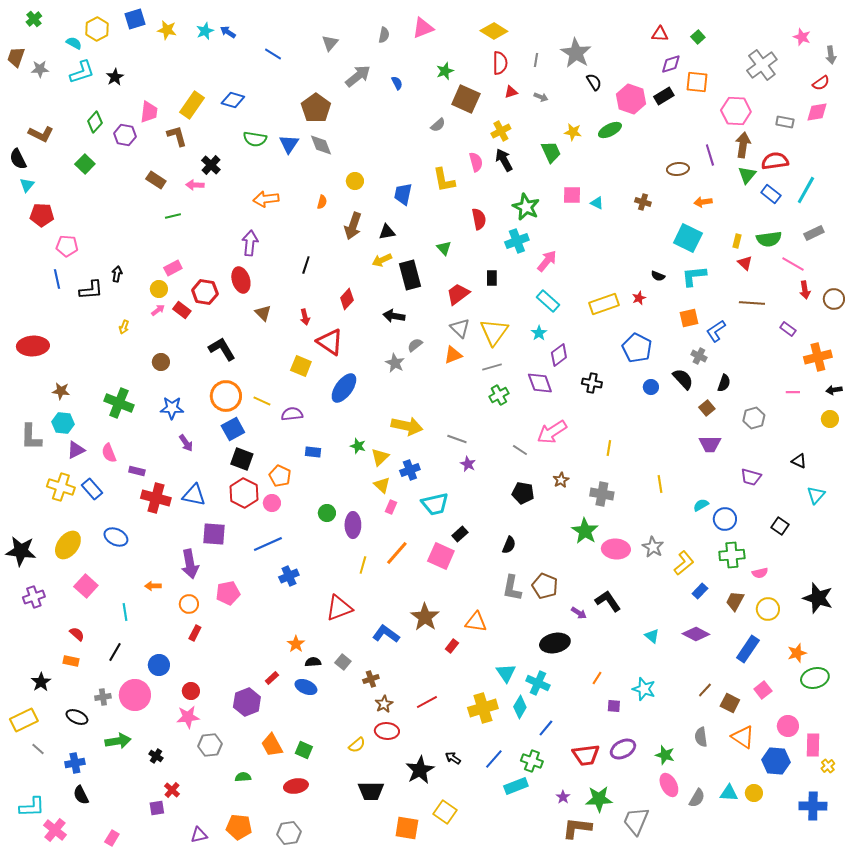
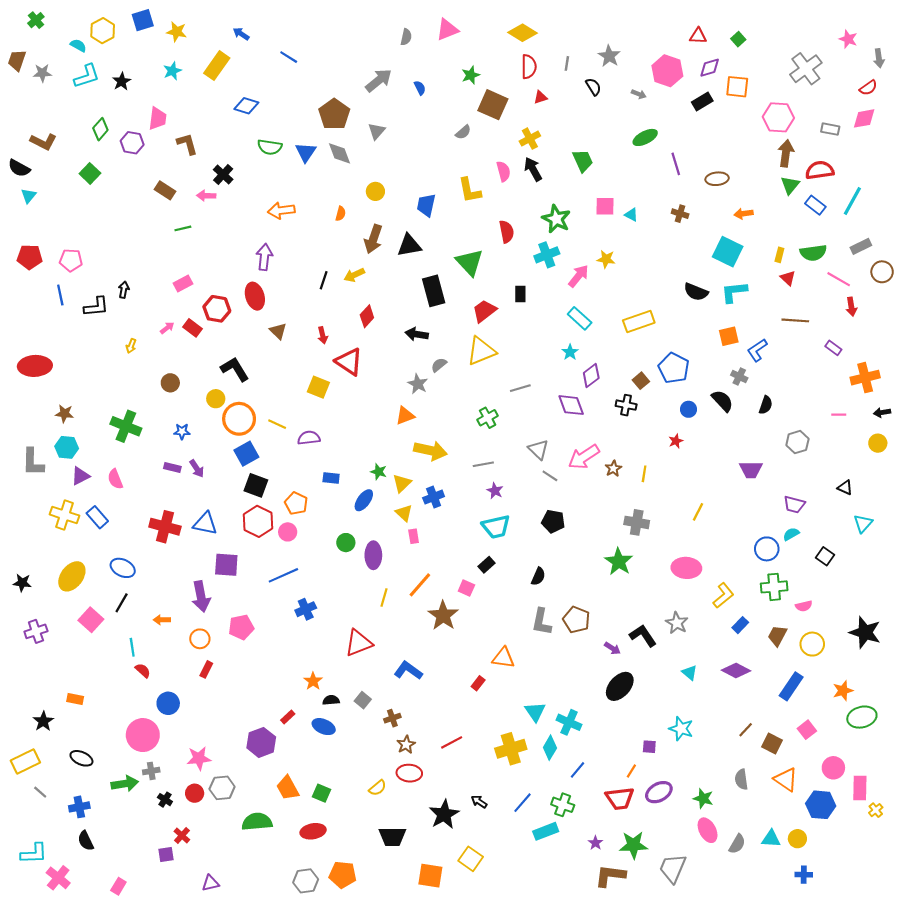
cyan star: (205, 31) -> (172, 71), moved
gray triangle: (330, 43) -> (377, 131), moved
gray star: (576, 53) -> (609, 56), size x0.7
black semicircle: (594, 82) -> (593, 87), moved
gray arrow: (541, 97) -> (639, 94), moved
pink hexagon: (631, 99) -> (667, 71), moved
yellow rectangle: (192, 105) -> (217, 66), moved
yellow star: (573, 132) -> (606, 259), moved
purple line: (710, 155) -> (676, 164), moved
black semicircle: (18, 159) -> (19, 168), turned -35
red pentagon: (42, 215) -> (30, 257), moved
black triangle: (387, 232) -> (409, 245), size x1.4
green triangle: (444, 248) -> (470, 262), size x1.8
yellow arrow: (382, 260) -> (354, 275), moved
black semicircle: (658, 276) -> (696, 292), size x1.6
yellow circle: (159, 289) -> (216, 399), moved
red star: (639, 298) -> (676, 441), moved
brown circle: (834, 299) -> (882, 272), moved
gray triangle: (460, 328) -> (538, 449), moved
yellow triangle: (494, 332) -> (481, 351), moved, turned 32
orange triangle: (453, 355) -> (405, 416), moved
blue ellipse: (344, 388) -> (364, 500), moved, size x0.7
green cross: (499, 395) -> (488, 418), moved
blue star: (172, 408) -> (182, 431), size x0.7
brown square: (707, 408) -> (641, 381), moved
gray line: (457, 439) -> (483, 464), turned -30
purple rectangle: (137, 471) -> (172, 467), moved
brown star: (561, 480) -> (613, 469), moved
yellow line: (660, 484) -> (698, 512), turned 36
cyan trapezoid: (435, 504) -> (496, 527), moved
cyan semicircle: (701, 505) -> (791, 534), moved
pink rectangle: (391, 507) -> (414, 536), turned -32
gray star: (653, 547) -> (677, 623), moved
pink ellipse: (616, 549) -> (686, 568), moved
black star: (21, 551) -> (22, 583), size x0.6
pink square: (441, 556) -> (466, 588), size x0.6
brown star: (425, 617) -> (443, 616), moved
red semicircle: (77, 634) -> (143, 671), moved
black ellipse: (555, 643) -> (620, 686), moved, turned -36
black line: (115, 652) -> (122, 603), moved
orange line: (597, 678) -> (631, 771), moved
red circle: (191, 691) -> (195, 793), moved
gray cross: (103, 697) -> (151, 771), moved
green semicircle: (243, 777) -> (257, 822), size x1.8
blue cross: (813, 806) -> (804, 875), moved, size x0.6
orange pentagon: (239, 827) -> (343, 875), moved

